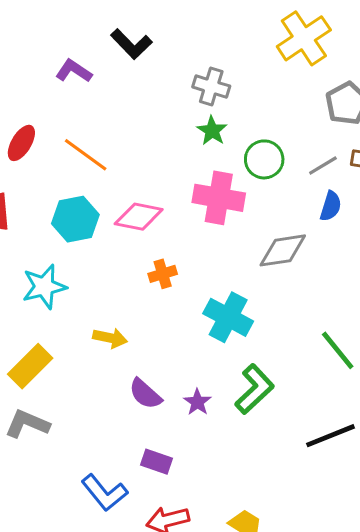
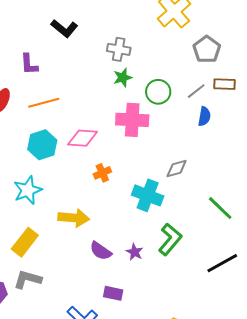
purple L-shape: (74, 71) -> (29, 64), moved, turned -120
green star: (212, 131) -> (123, 78), turned 30
orange line: (86, 155) -> (44, 103), turned -44
gray diamond: (283, 250) -> (177, 168), moved, size x0.7
yellow arrow: (110, 338) -> (74, 218), size x1.4

